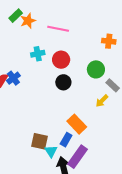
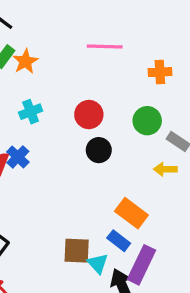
pink line: (58, 29) -> (105, 46), moved
cyan cross: (38, 54) -> (31, 112), moved
yellow arrow: (102, 101) -> (165, 169), turned 56
blue rectangle: (66, 140) -> (119, 241), turned -72

